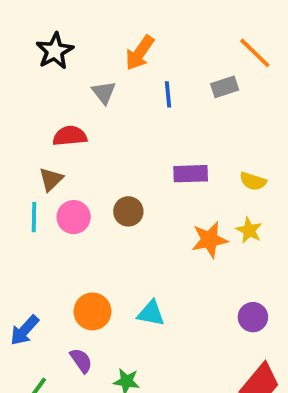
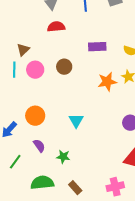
red semicircle: (70, 136) -> (56, 27), moved
orange circle: (92, 311) -> (35, 116), moved
cyan triangle: (151, 313) -> (76, 121), turned 49

